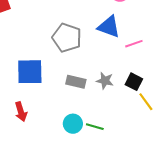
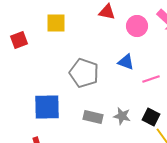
blue triangle: (109, 27) -> (126, 62), size x0.7

